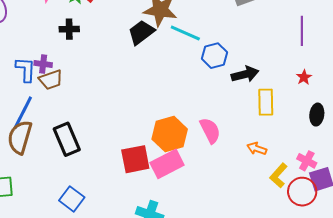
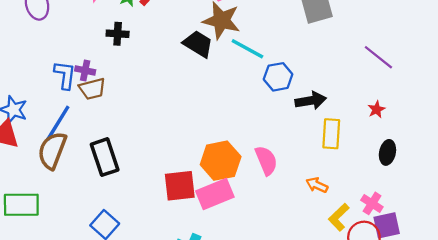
purple line: (302, 31) -> (378, 57), turned -56
black trapezoid: (141, 32) -> (198, 44), turned 64

